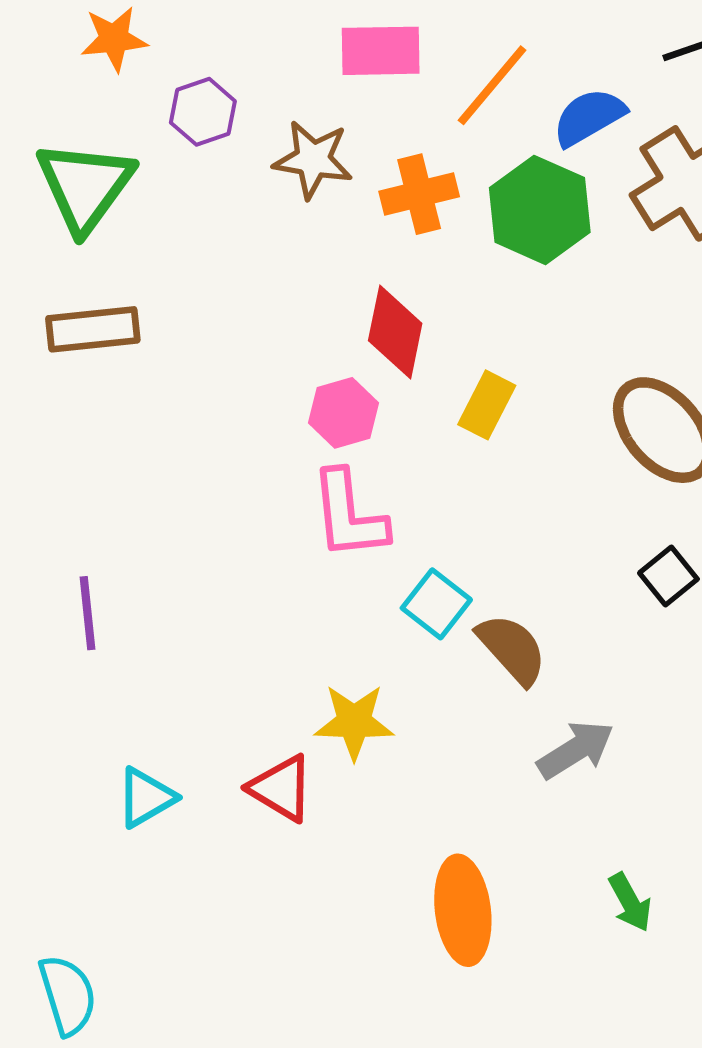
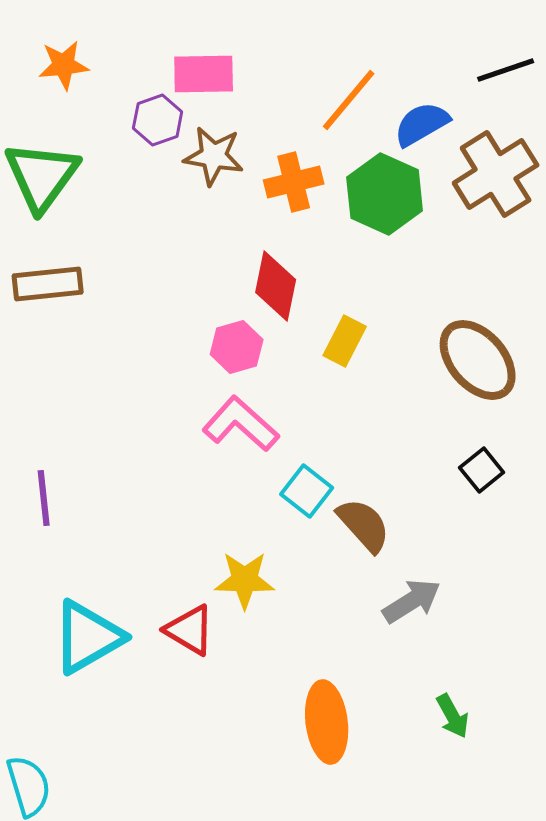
pink rectangle: (381, 51) -> (204, 74), moved
purple hexagon: (203, 112) -> (158, 120), moved
pink L-shape: (349, 515) -> (241, 424), turned 138
cyan triangle: (146, 797) -> (88, 637), size x1.6

